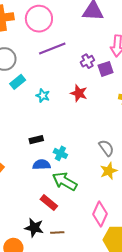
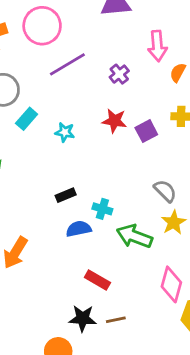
purple square: (106, 69) -> (146, 131), moved
green arrow: (65, 181) -> (134, 236), moved

